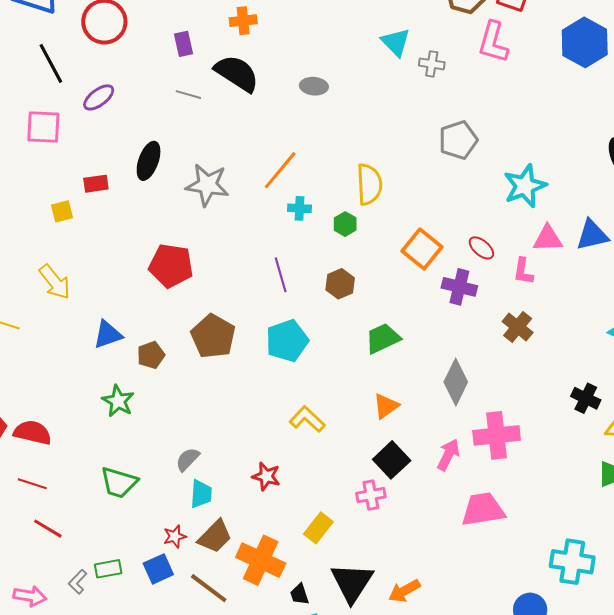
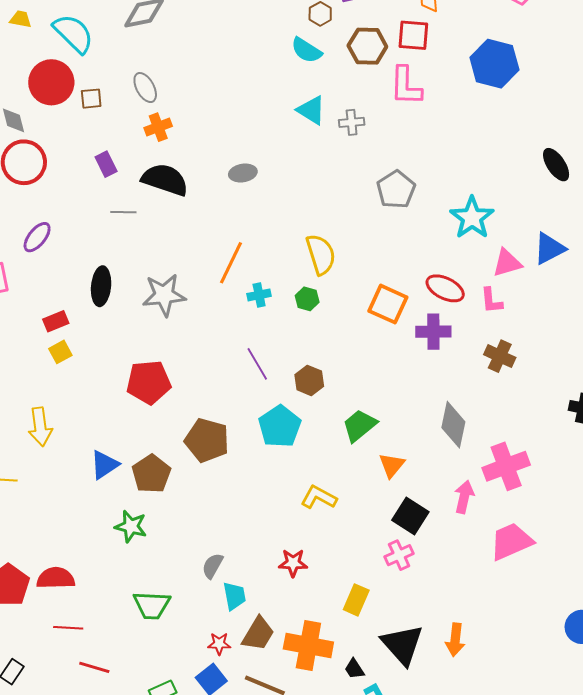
yellow square: (62, 211) -> (60, 352), moved
red ellipse: (481, 248) -> (445, 288), size x1.4
yellow arrow: (55, 282) -> (40, 427), turned 45
brown hexagon: (340, 284) -> (309, 380), moved
green trapezoid: (383, 338) -> (359, 426), moved
brown pentagon: (151, 355) -> (151, 474), size x1.4
red star: (175, 536) -> (219, 644), turned 30
orange arrow: (404, 591) -> (455, 640), turned -40

